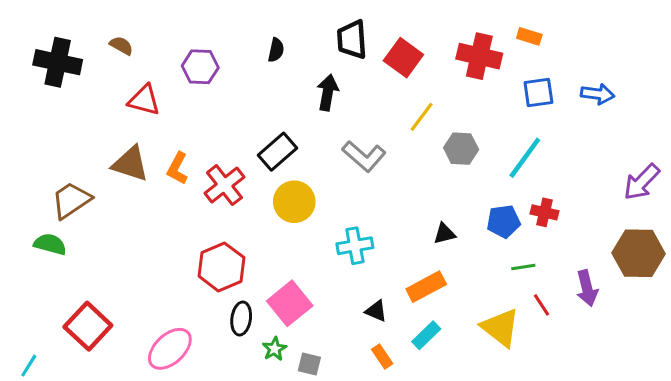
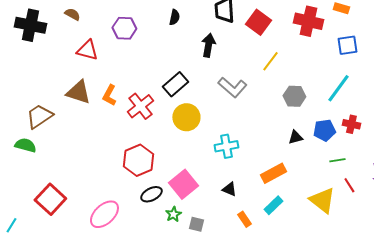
gray hexagon: (461, 149) -> (294, 96), moved
black triangle: (444, 234) -> (295, 137), moved
black triangle: (376, 311) -> (229, 189), moved
black ellipse: (241, 319) -> (151, 194), turned 55

